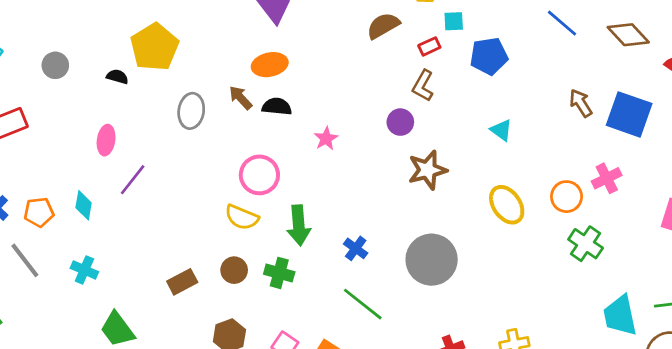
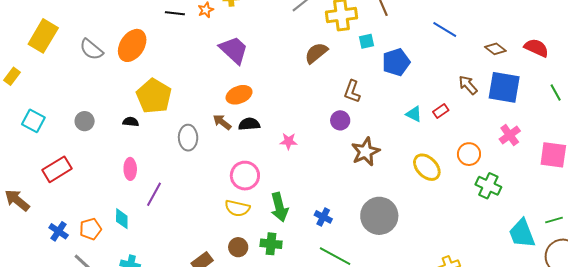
brown diamond: (628, 35) -> (495, 49), moved, size x0.7
red rectangle: (429, 46) -> (441, 111), moved
pink star: (326, 139) -> (289, 141), turned -30
pink cross: (607, 178) -> (510, 135), moved

